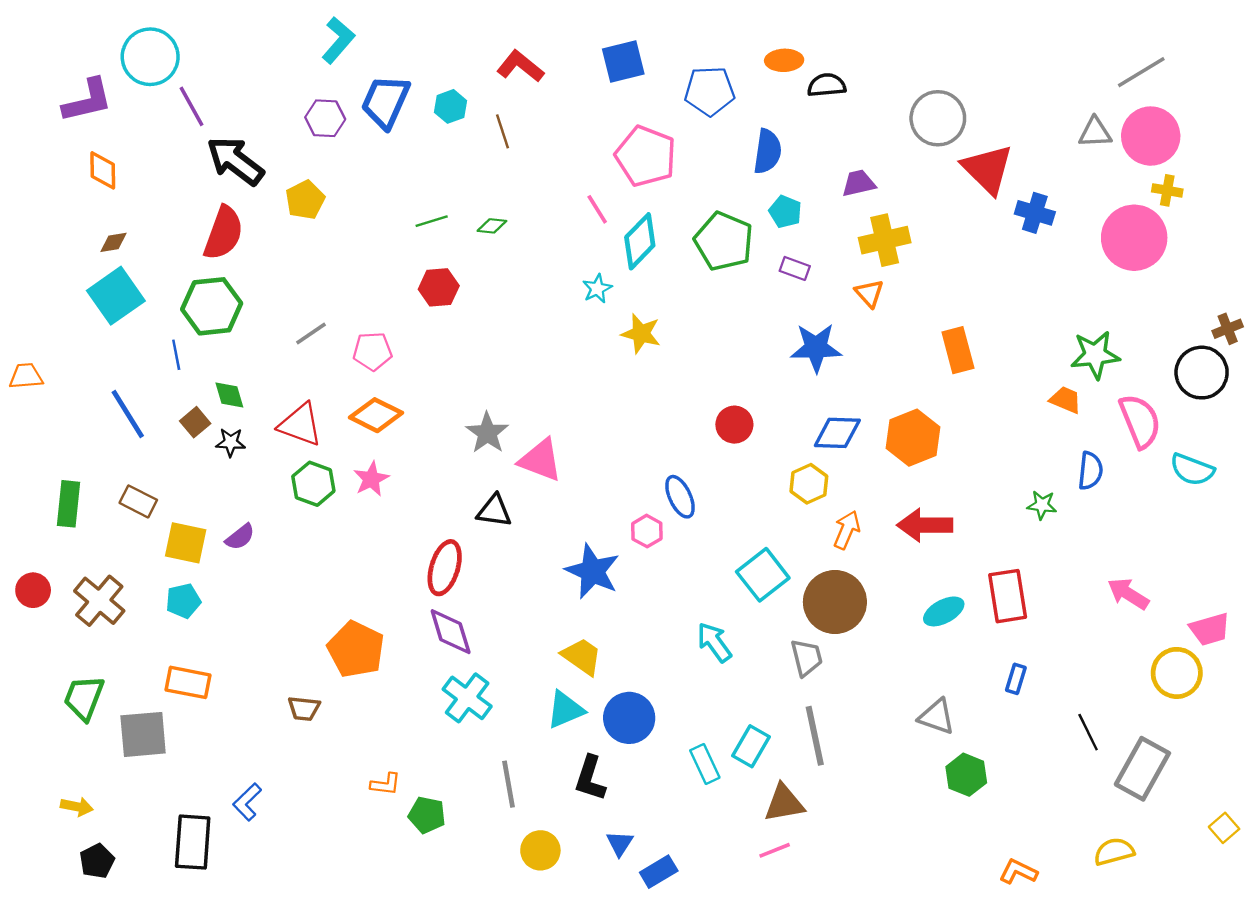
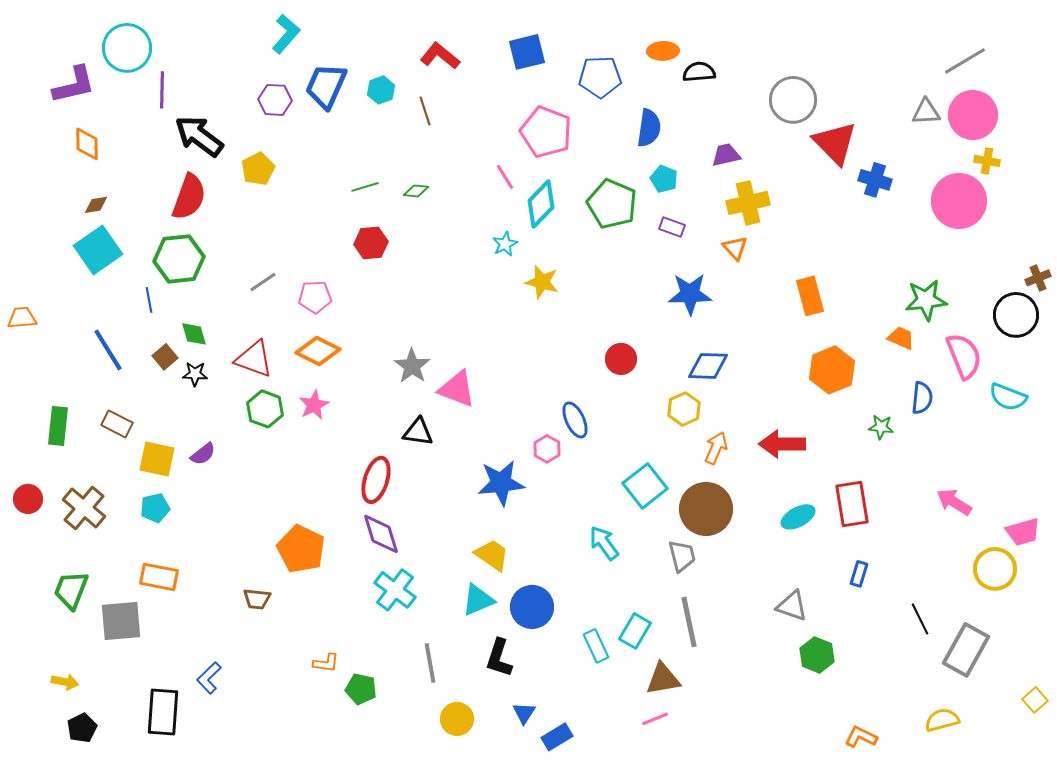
purple line: (192, 106) -> (162, 90), turned 30
orange hexagon: (913, 438) -> (832, 370), moved
blue star: (592, 571) -> (501, 483), turned -30

